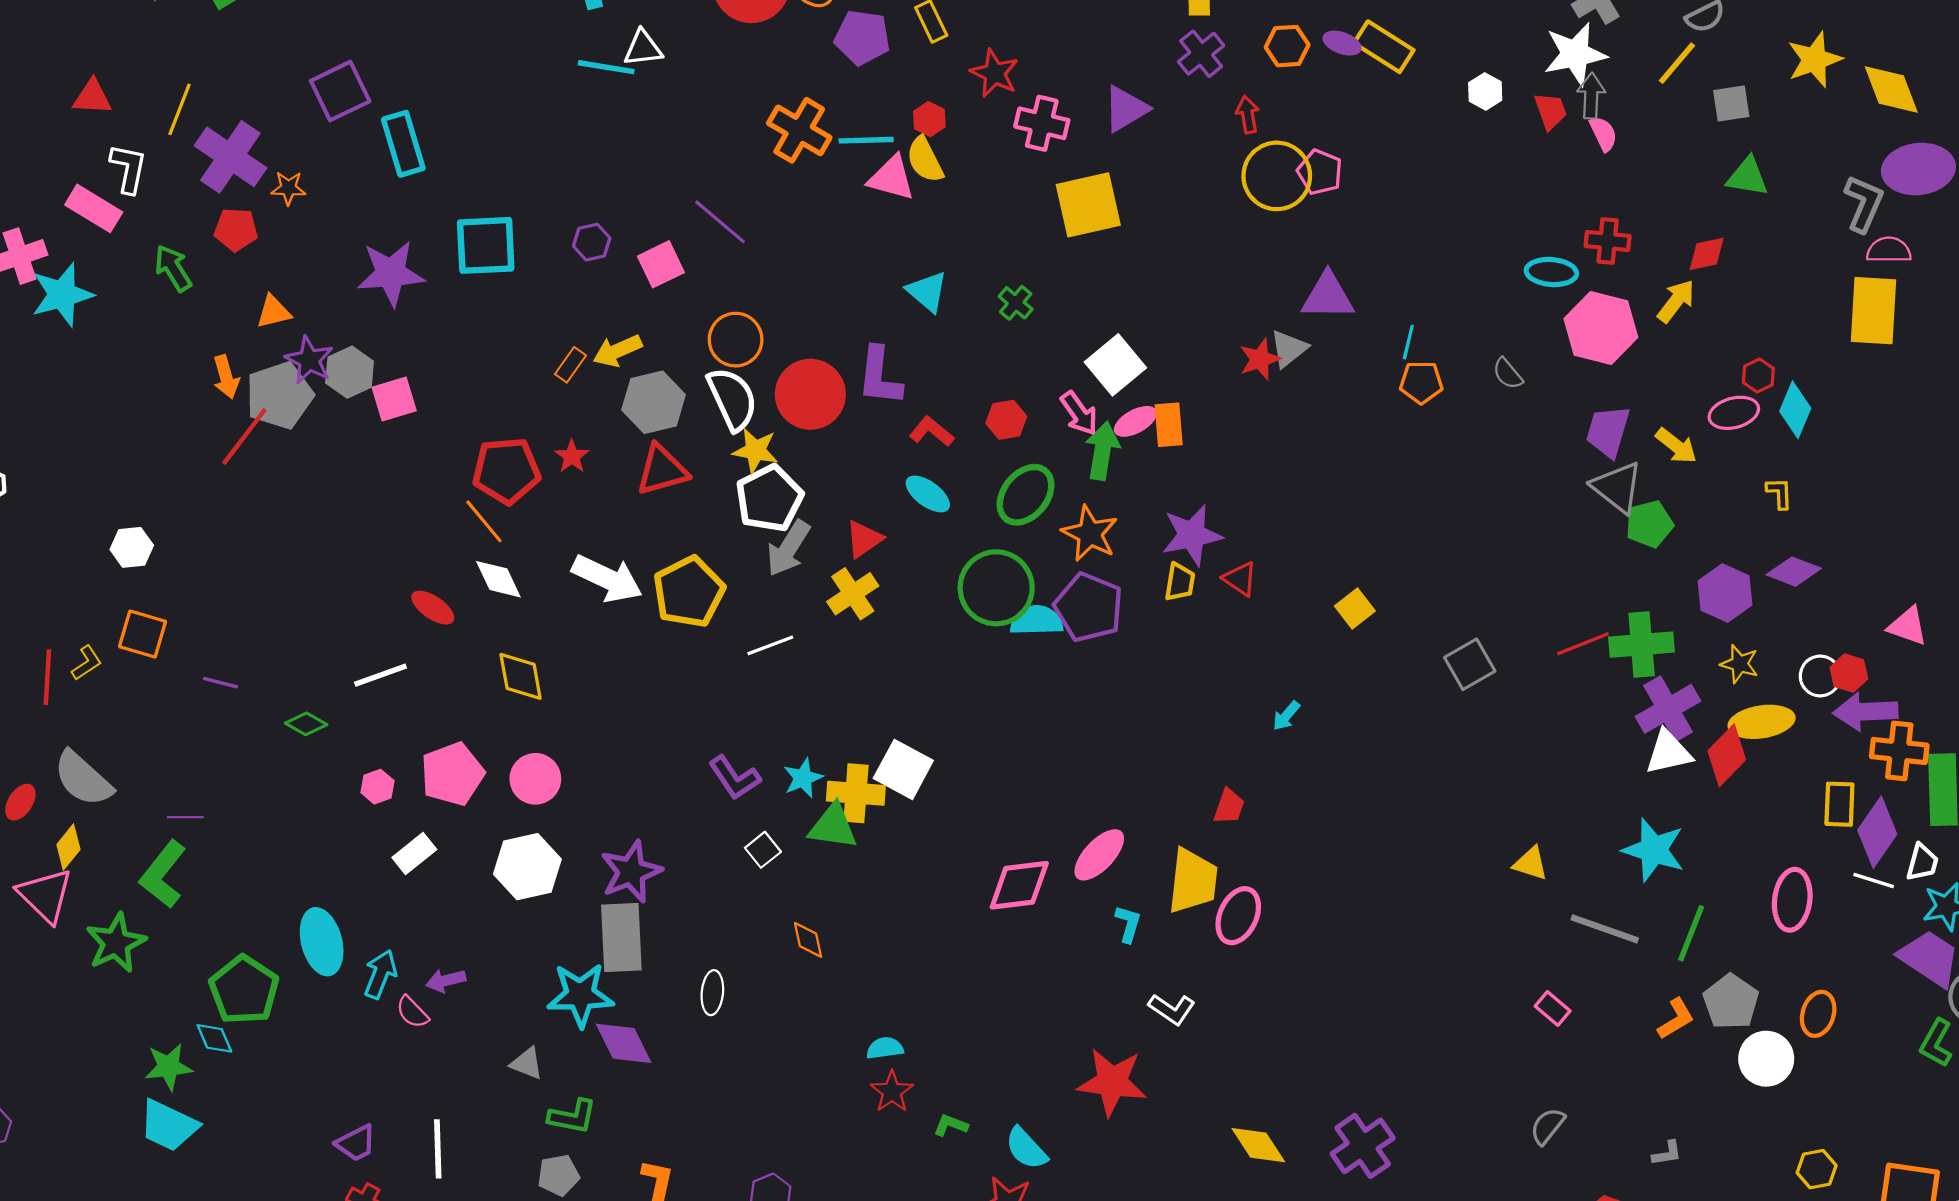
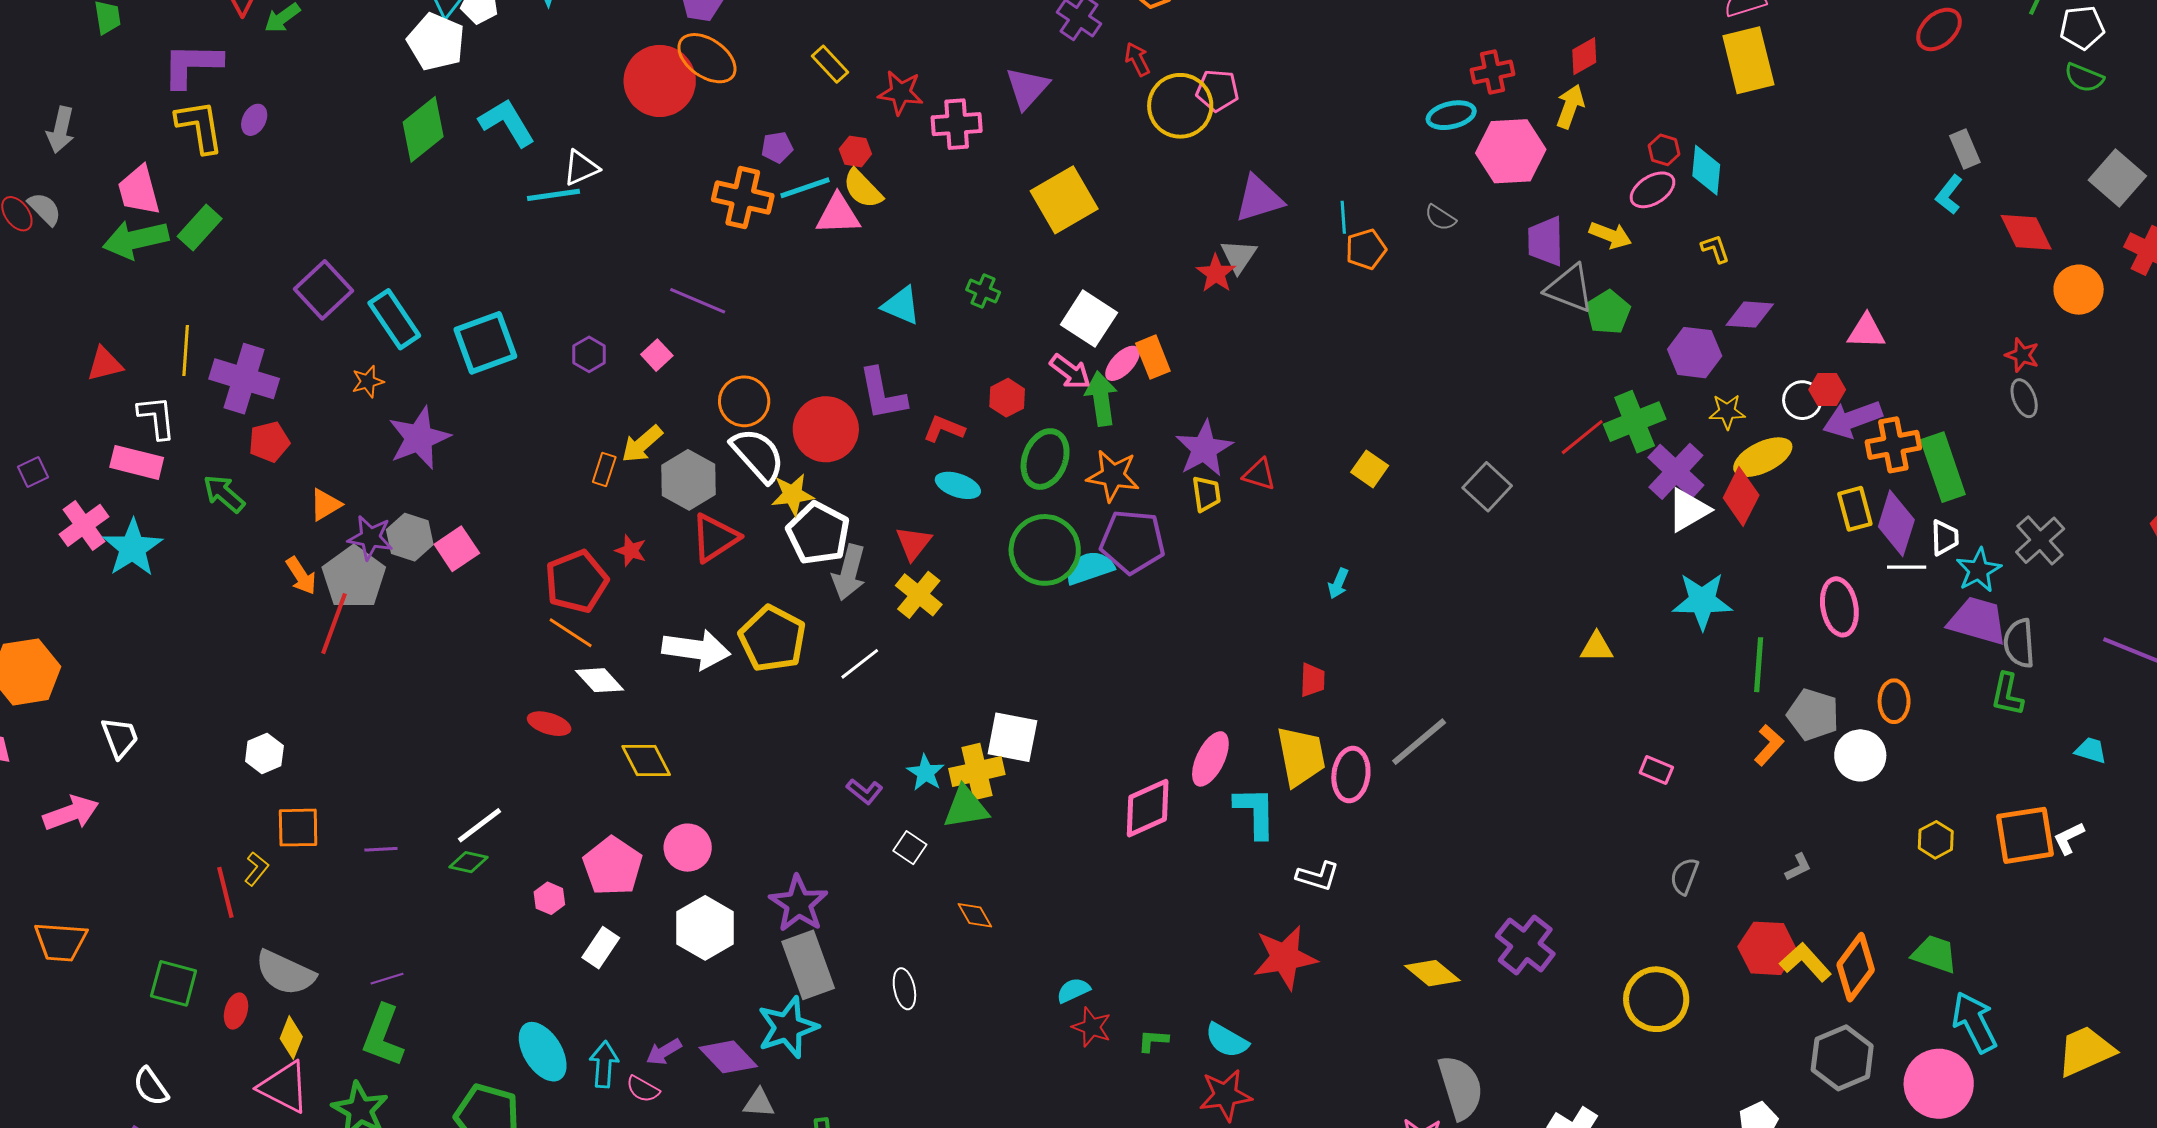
purple pentagon: (862, 37) -> (777, 147), moved, size x0.6
orange star: (288, 188) -> (368, 382), moved
yellow square: (1088, 205) -> (1064, 200), moved
cyan square: (486, 245) -> (485, 343), moved
pink square: (661, 264) -> (657, 355), size x0.7
white line: (380, 675) -> (480, 825), moved
purple L-shape: (735, 778) -> (865, 791), size x0.7
cyan L-shape: (1128, 924) -> (1255, 812), size x1.6
gray line: (1605, 929) -> (1419, 742), moved, turned -42
purple diamond: (624, 1043) -> (728, 1057), moved

